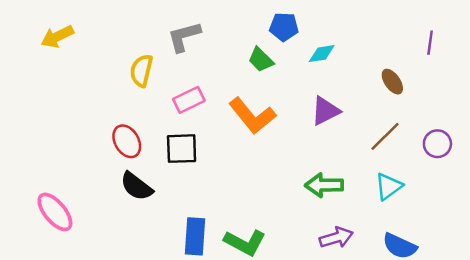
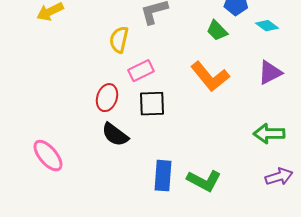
cyan diamond: (322, 54) -> (267, 26), turned 45
pink rectangle: (189, 100) -> (141, 71), moved
red ellipse: (127, 141) -> (107, 98), turned 48

